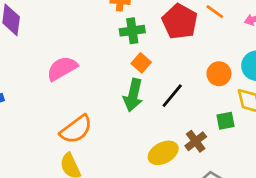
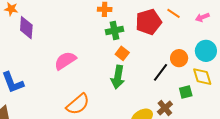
red pentagon: (180, 21) -> (149, 22), turned 30
black line: (172, 96) -> (161, 72), moved

